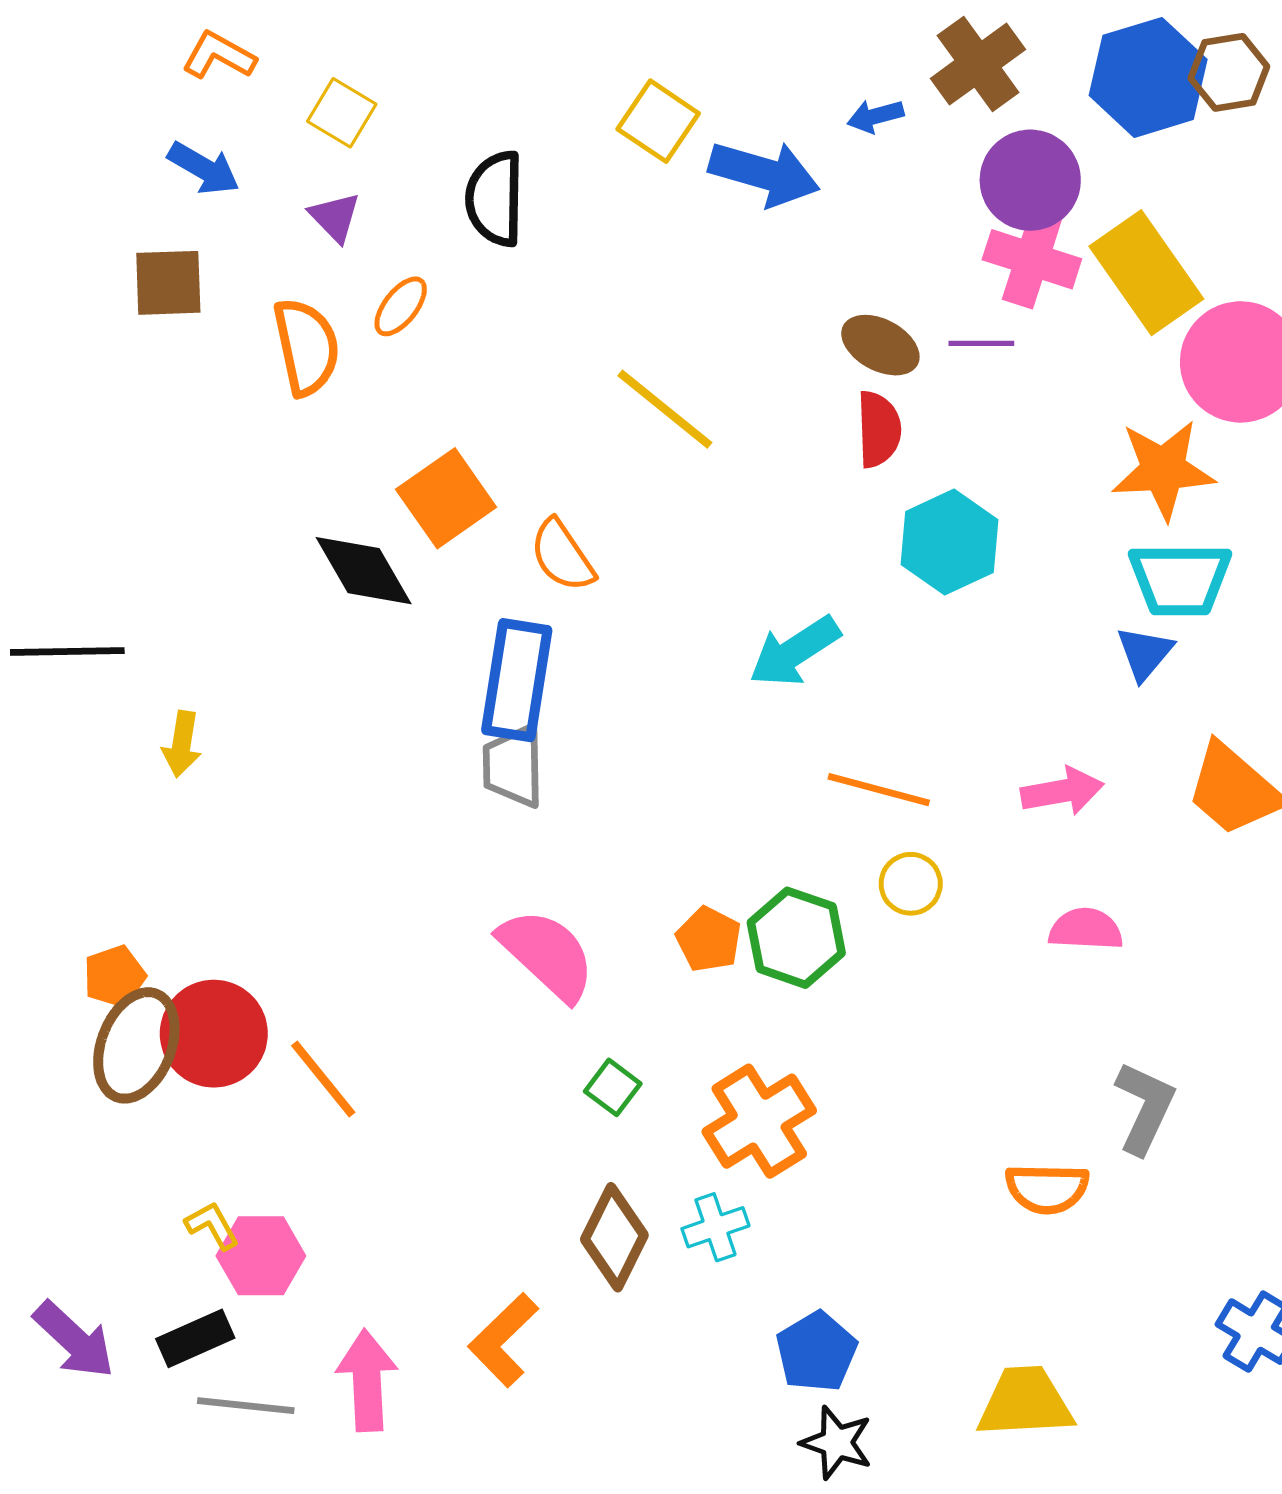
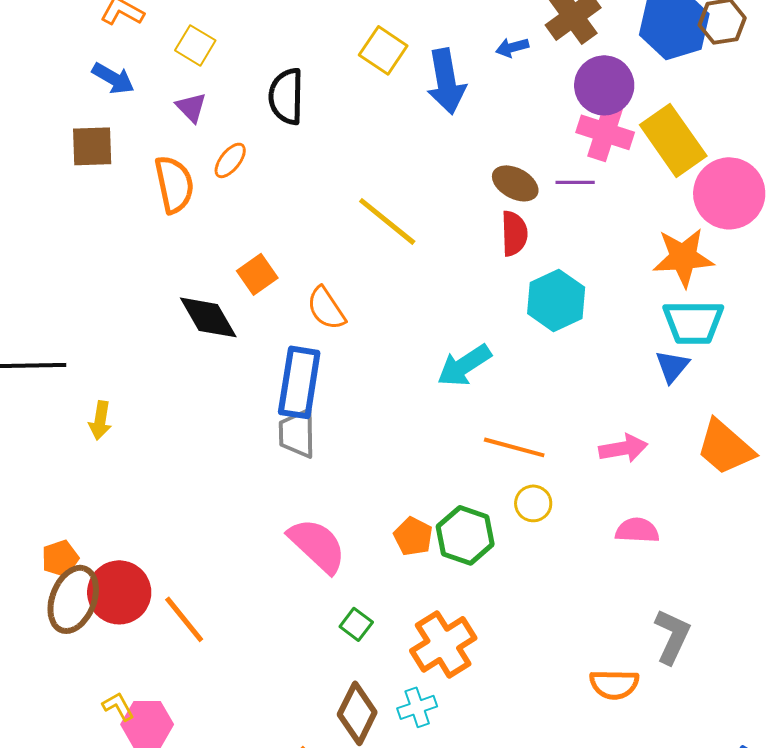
blue arrow: (764, 173) -> (446, 81), turned 64
orange square: (446, 498) -> (257, 274), size x0.7

